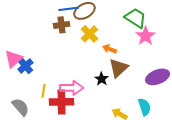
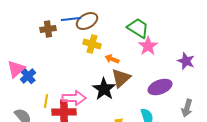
brown cross: (62, 25) -> (48, 29), moved
yellow cross: (90, 34) -> (92, 44), turned -30
black star: (102, 79) -> (104, 89), size x1.6

